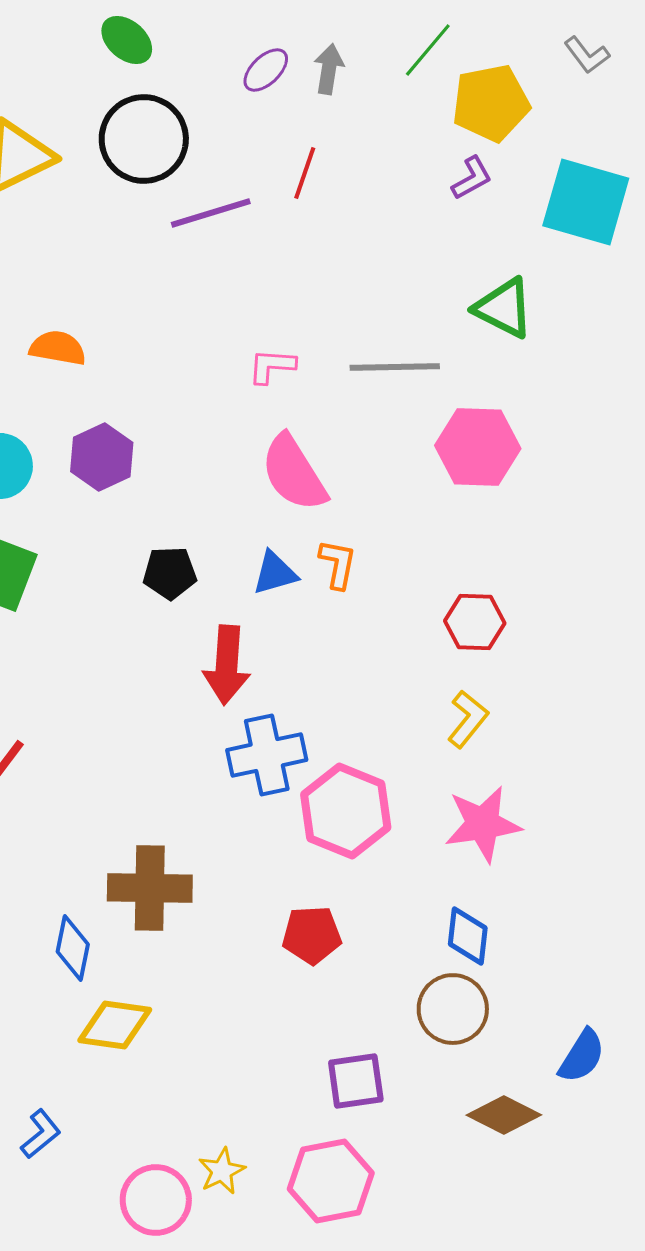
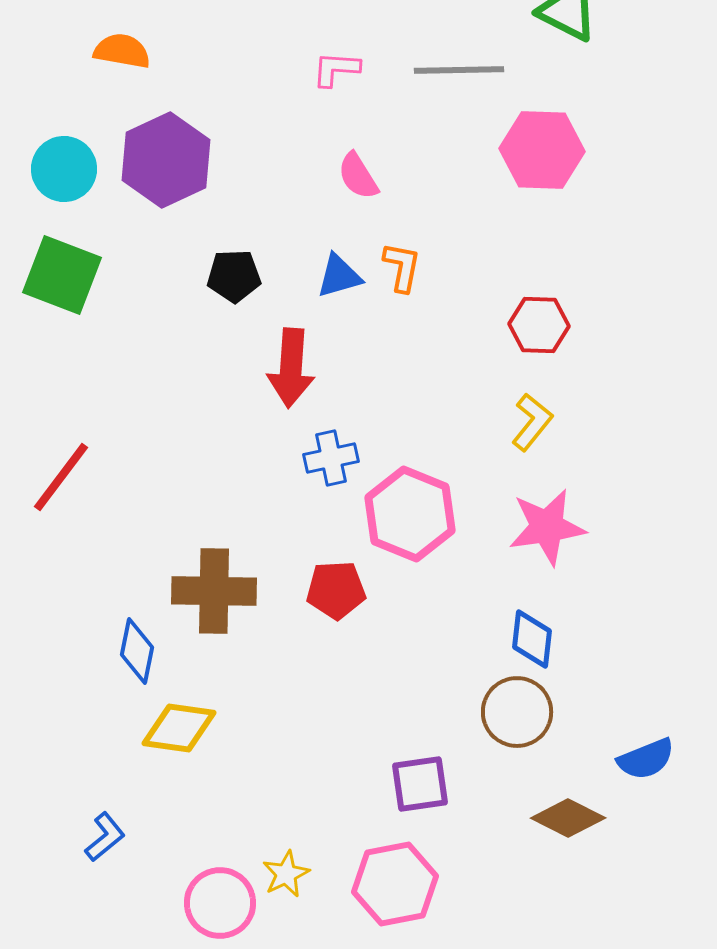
purple hexagon: (102, 457) -> (166, 160), size x1.4
pink semicircle: (294, 473) -> (358, 176), size x0.6
blue cross: (267, 755) -> (331, 458), size x0.7
red pentagon: (312, 935) -> (336, 590), moved
blue semicircle: (582, 1056) -> (646, 759), turned 36

